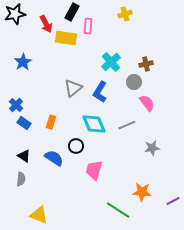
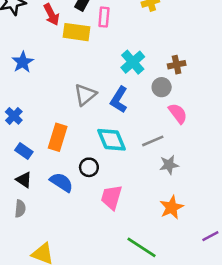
orange rectangle: (51, 122) -> (58, 137), size x1.5
blue rectangle: (24, 123) -> (24, 151), moved
gray star: (152, 148) -> (169, 165), moved
orange star: (142, 192) -> (172, 207), moved, turned -30

